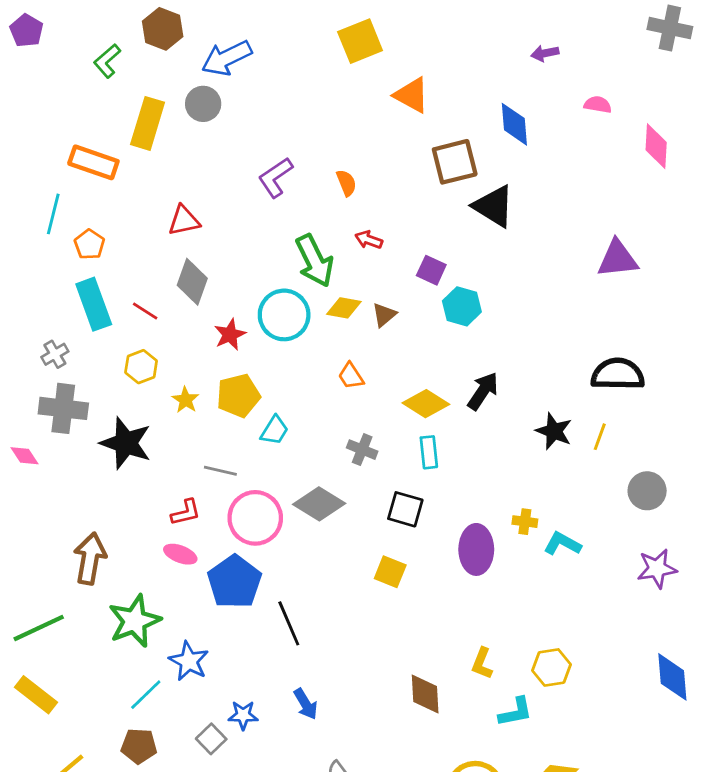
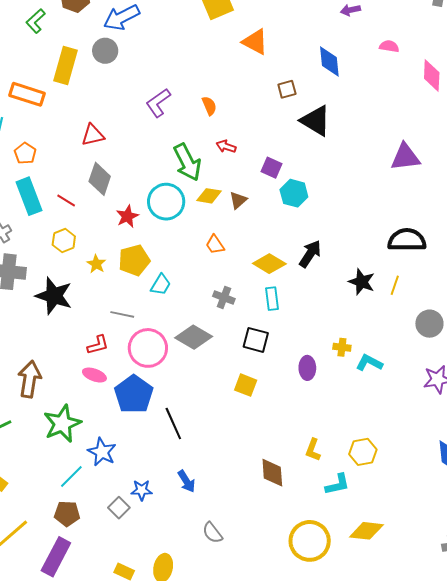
brown square: (455, 162) -> (287, 89), size x0.6
purple ellipse: (476, 549) -> (307, 368), size x0.7

